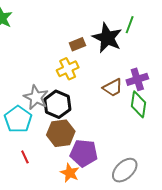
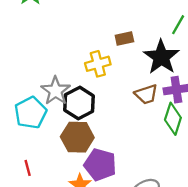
black star: (107, 38) -> (161, 57), moved
brown rectangle: (77, 44) -> (124, 39), moved
red line: (25, 157) -> (28, 168), moved

